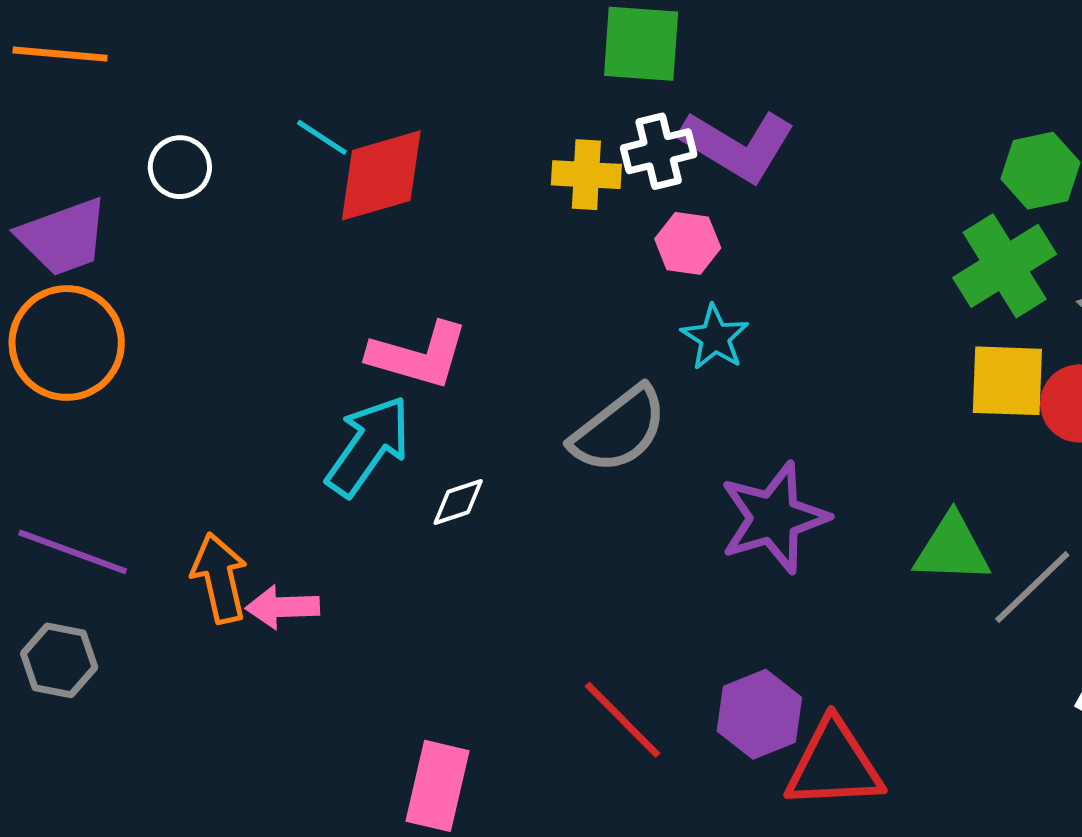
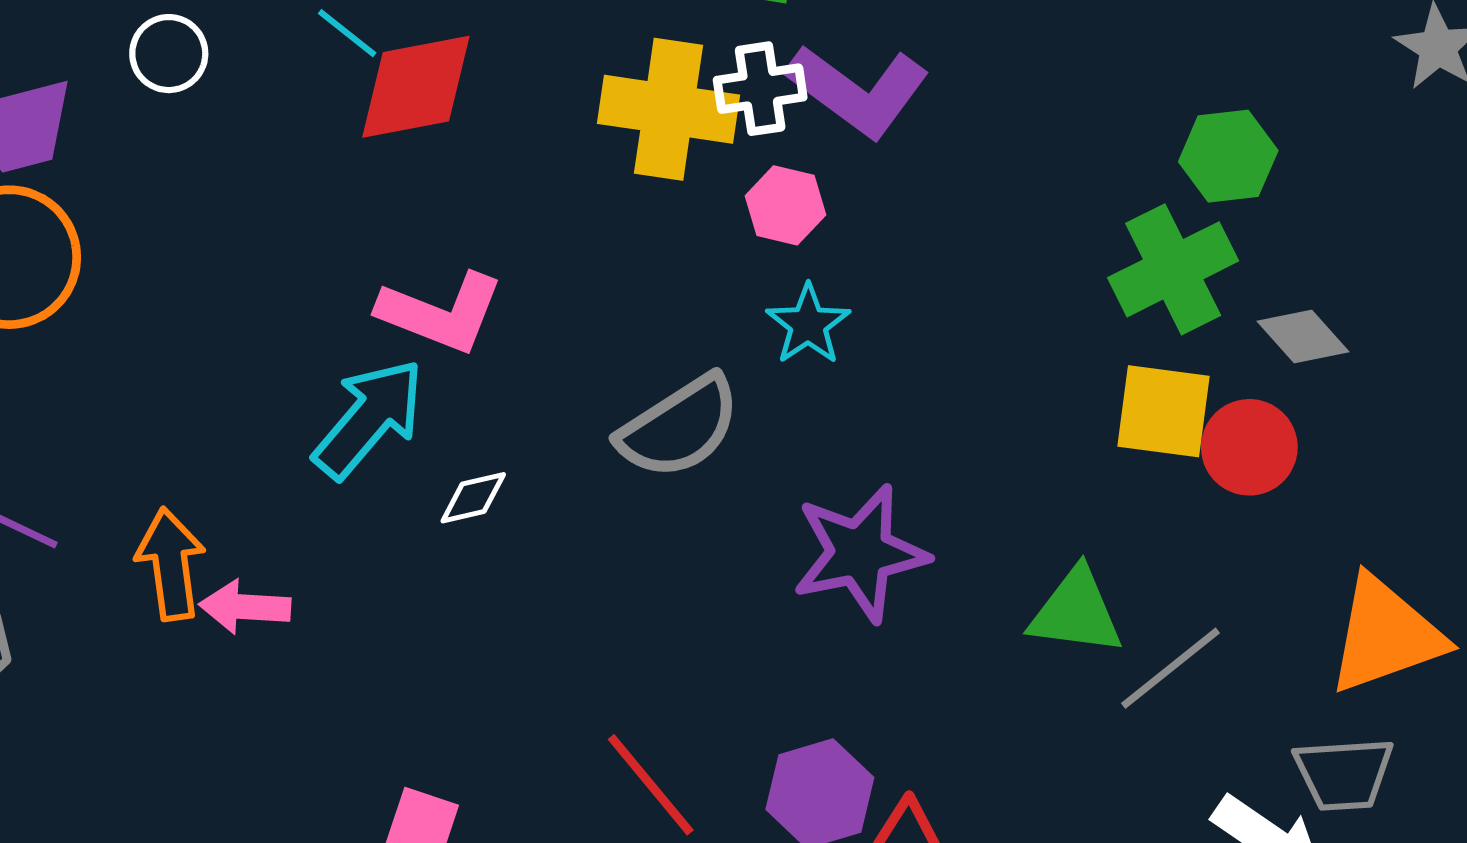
yellow cross: (586, 175) -> (668, 109), size x1.6

